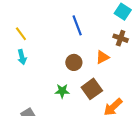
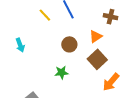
yellow line: (21, 34) -> (45, 15), moved
brown square: (92, 89) -> (97, 59), moved

